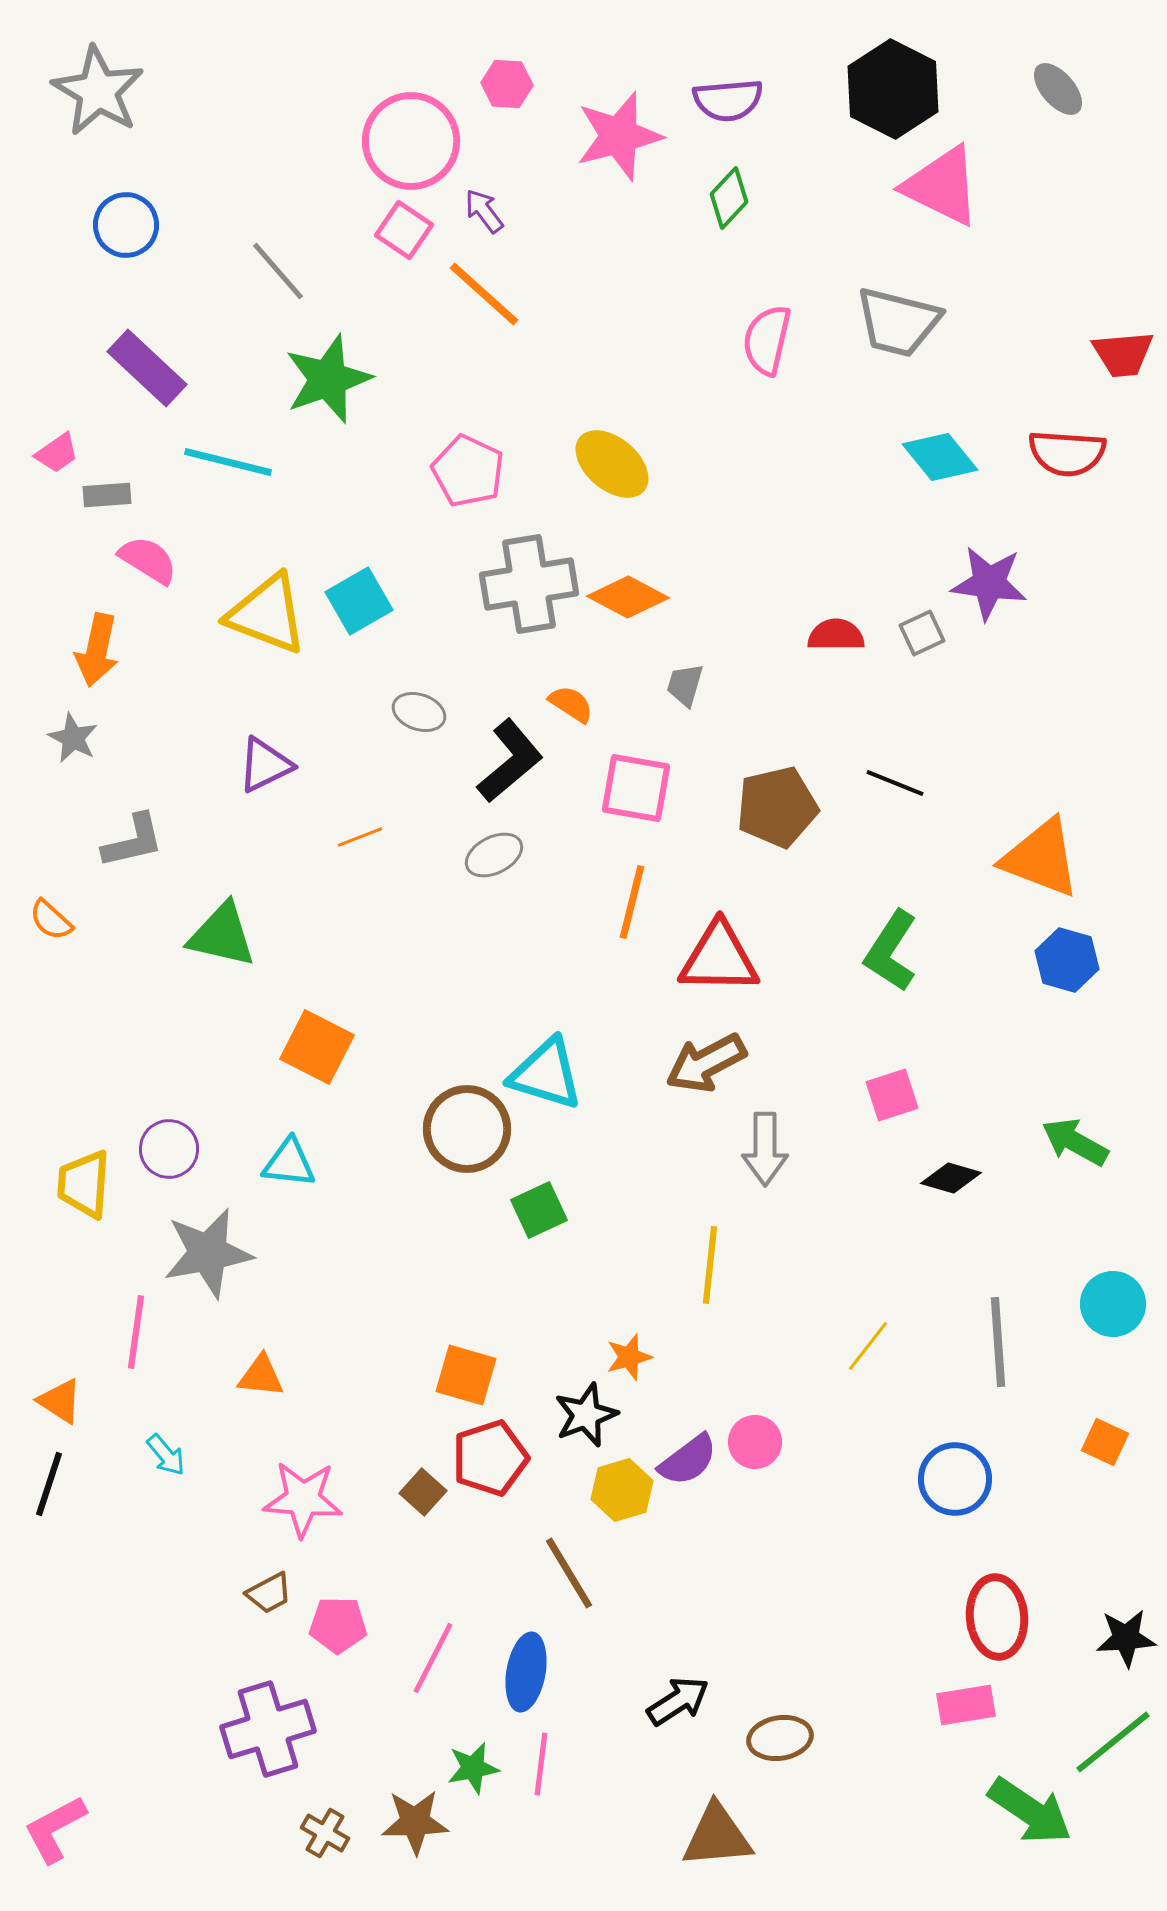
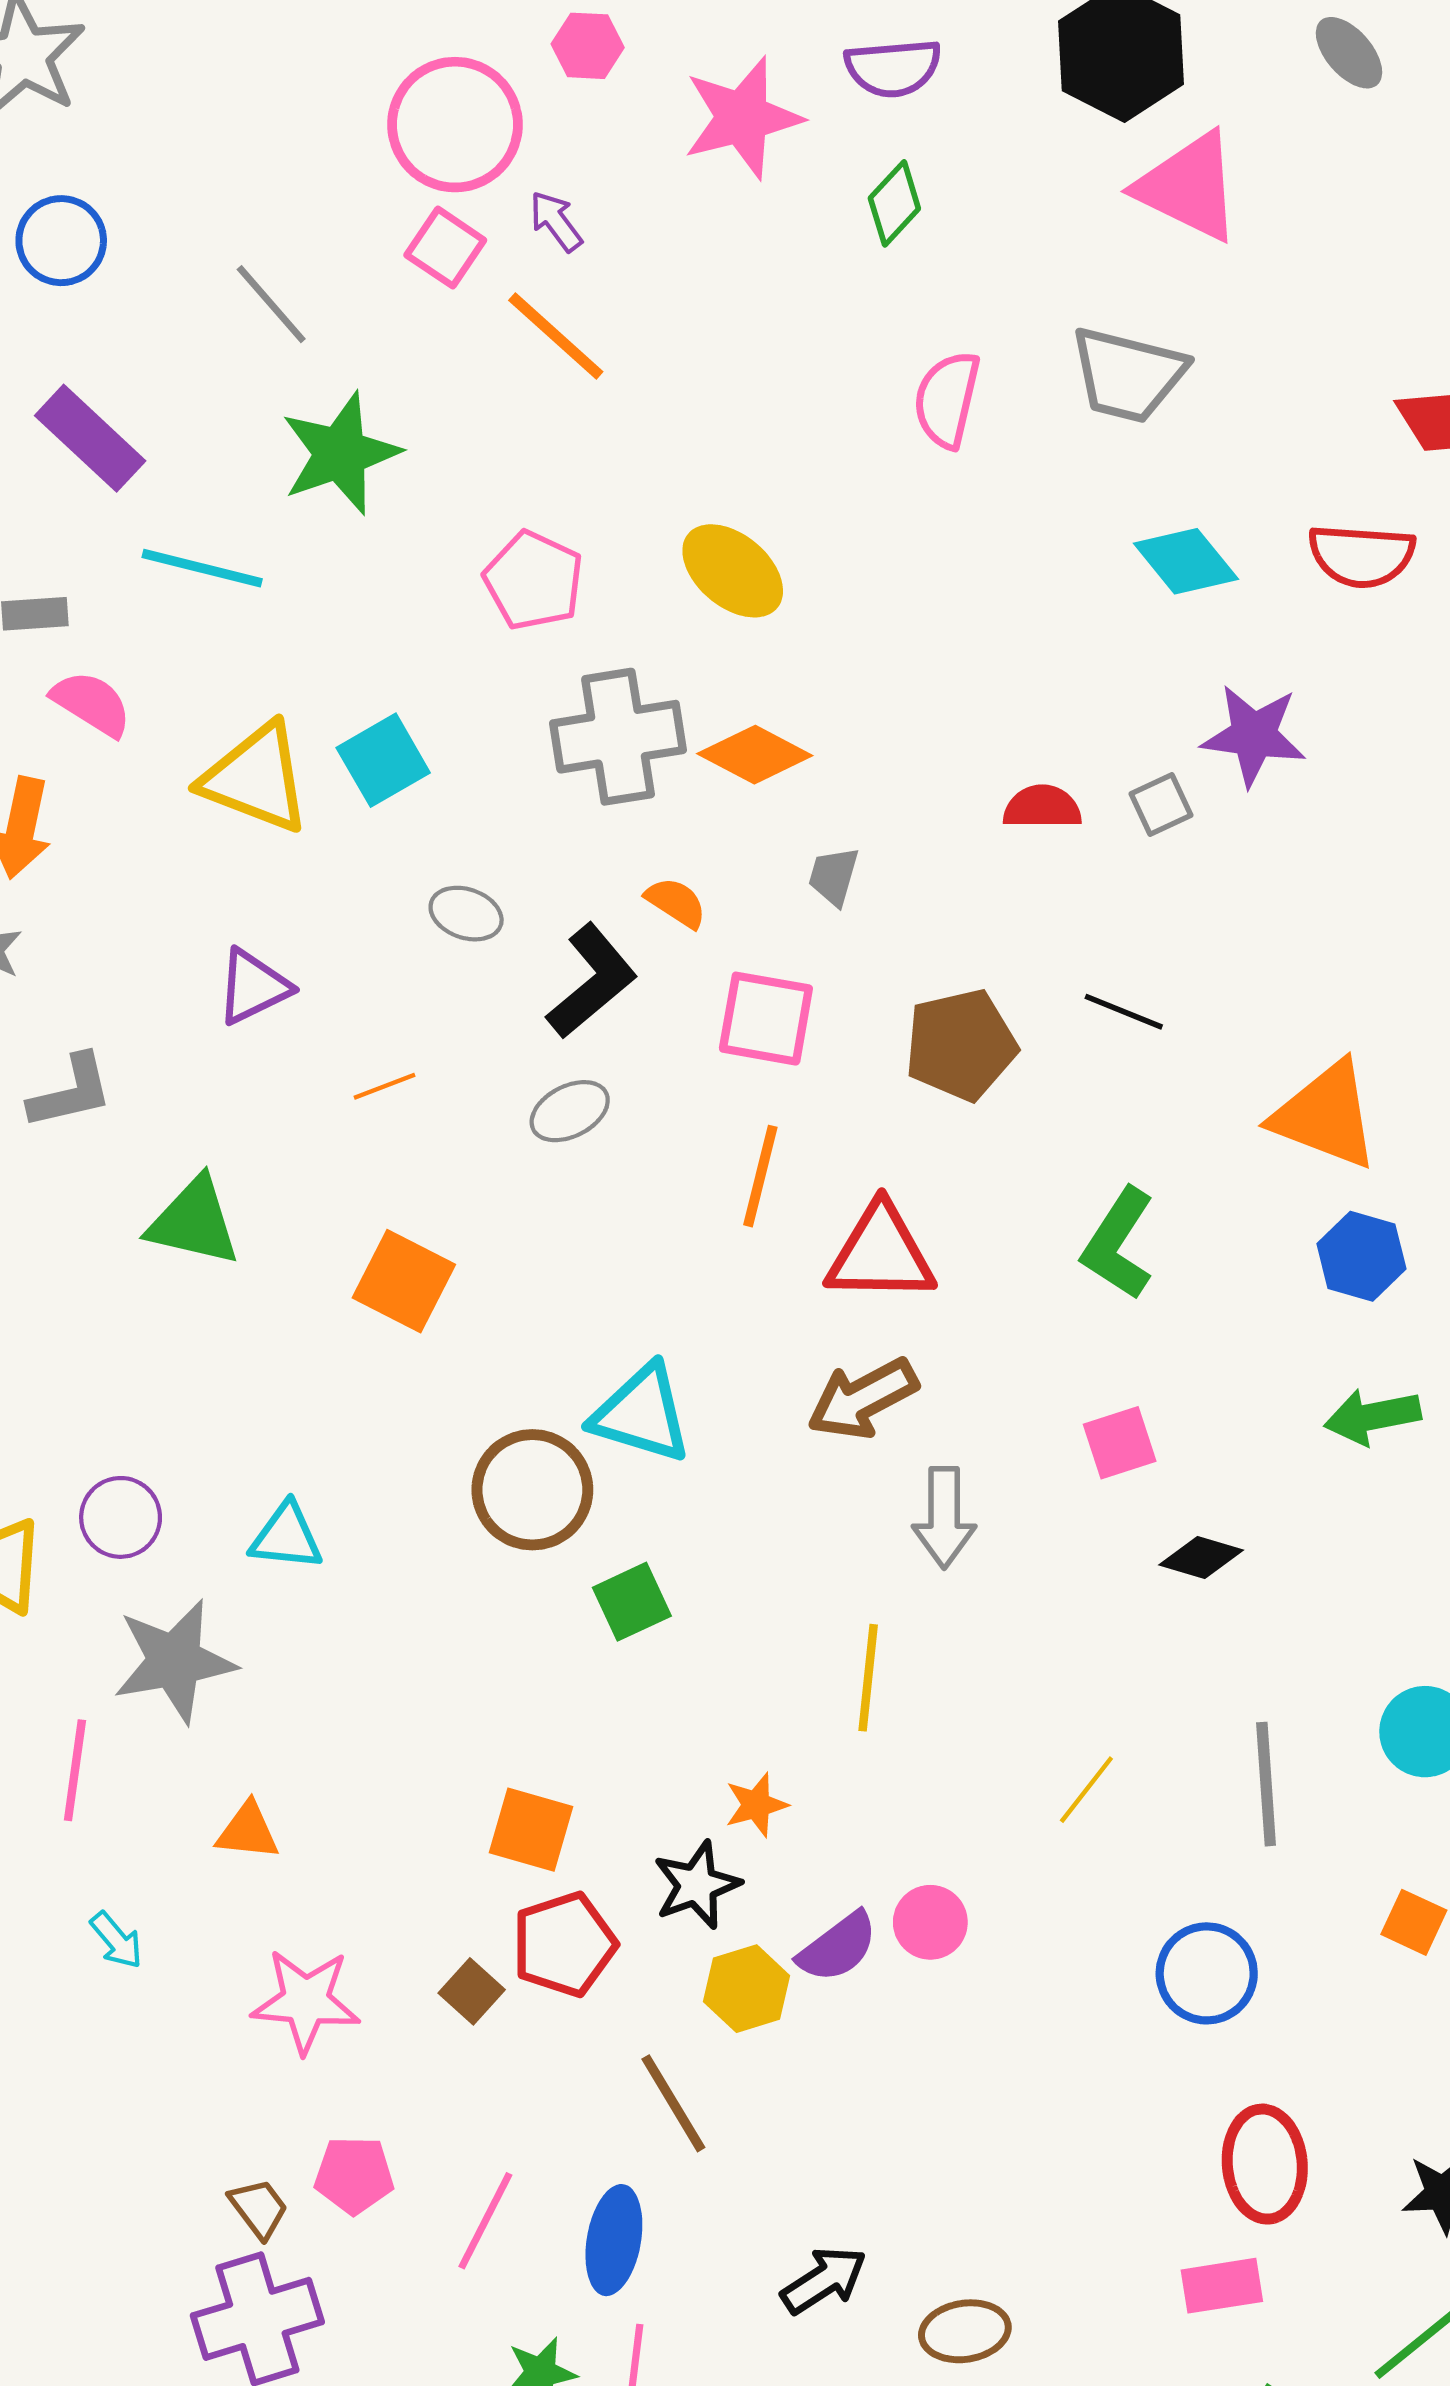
orange square: (317, 1047) -> (404, 1281), moved
green arrow: (1075, 1142) -> (1372, 1417), moved, turned -40
brown trapezoid: (269, 1593) -> (259, 2208), moved, turned -99

